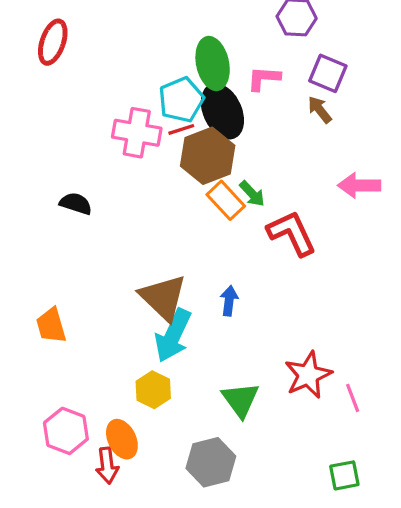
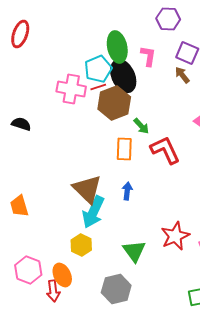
pink L-shape: (264, 78) -> (148, 56), turned 95
orange rectangle: (226, 200) -> (124, 149), moved, turned 45
black semicircle: (76, 204) -> (21, 124), moved

